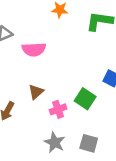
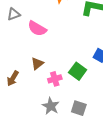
pink semicircle: (34, 49) -> (37, 28), turned 30

